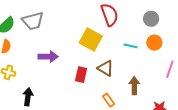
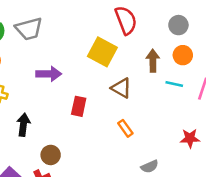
cyan line: (131, 46) -> (174, 84), moved
red rectangle: (81, 75) -> (79, 106), moved
brown arrow: (134, 86) -> (153, 61), moved

